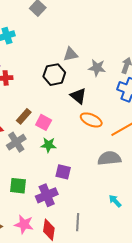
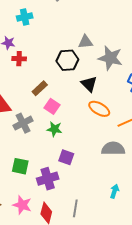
gray star: (97, 68) -> (110, 58), size x1.4
brown rectangle: (24, 116) -> (40, 88), moved
cyan arrow: (115, 201) -> (114, 191), turned 56

